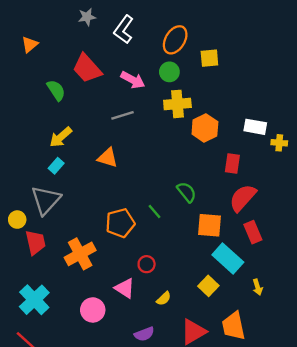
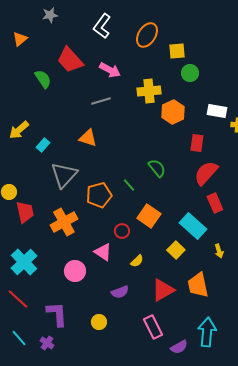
gray star: (87, 17) -> (50, 15), moved
green circle: (169, 72) -> (190, 73), moved
yellow arrow: (61, 137) -> (19, 130), moved
gray triangle: (46, 200) -> (64, 175), moved
orange square: (209, 225) -> (149, 216), moved, turned 30

